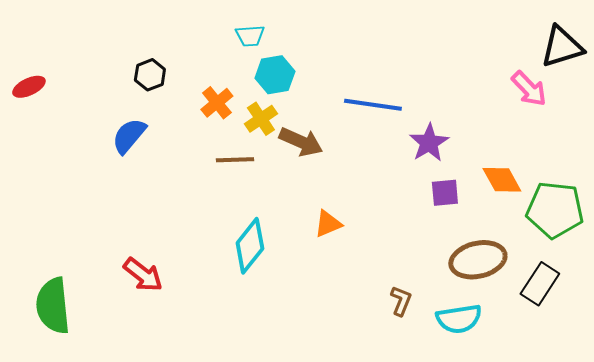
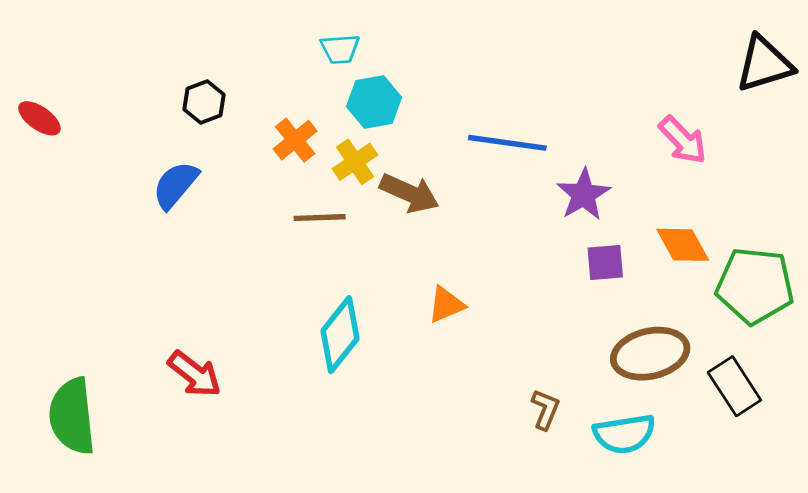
red ellipse: (29, 87) -> (39, 118), turned 60
pink arrow: (529, 89) -> (683, 140), moved
black rectangle: (540, 284) -> (734, 386), turned -66

